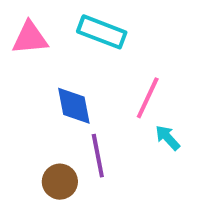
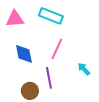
pink line: (148, 98) -> (57, 49), moved
blue diamond: (74, 106) -> (24, 54), moved

